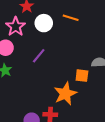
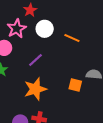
orange line: (71, 18) -> (72, 38), moved
orange star: (65, 94) -> (35, 89), moved

